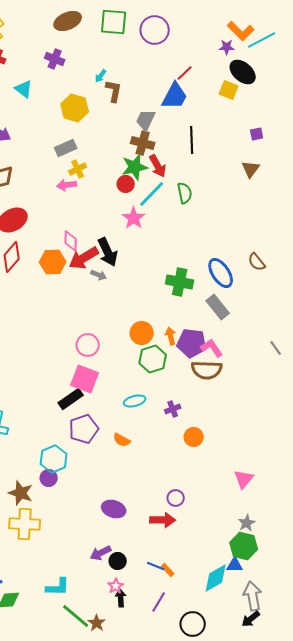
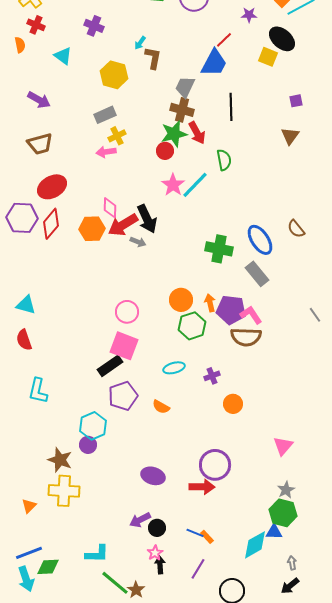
purple star: (227, 47) -> (249, 15), moved
cyan line: (152, 194) -> (195, 185), moved
purple circle: (176, 498) -> (215, 465), size x1.8
gray arrow: (253, 596) -> (292, 563), size x0.5

